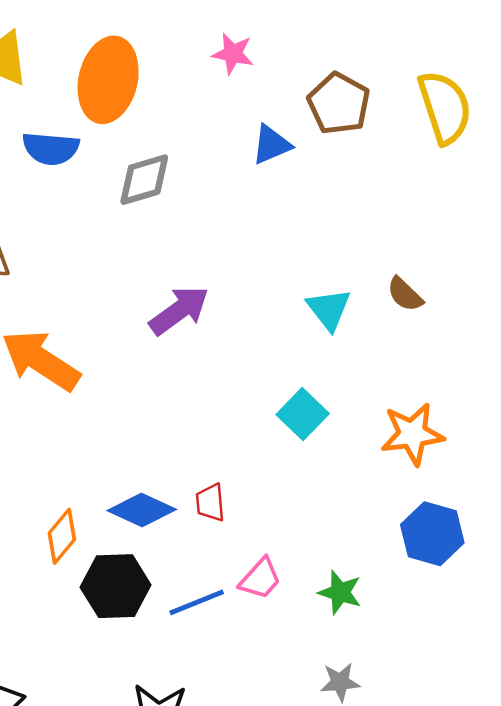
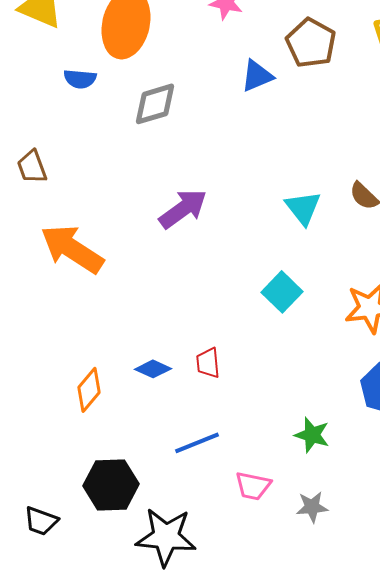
blue semicircle: (51, 148) -> (80, 79), size x0.7
blue diamond: (142, 510) -> (153, 369), size x0.7
pink trapezoid: (260, 579) -> (253, 486), moved, turned 60
black hexagon: (116, 586) -> (111, 485), moved

